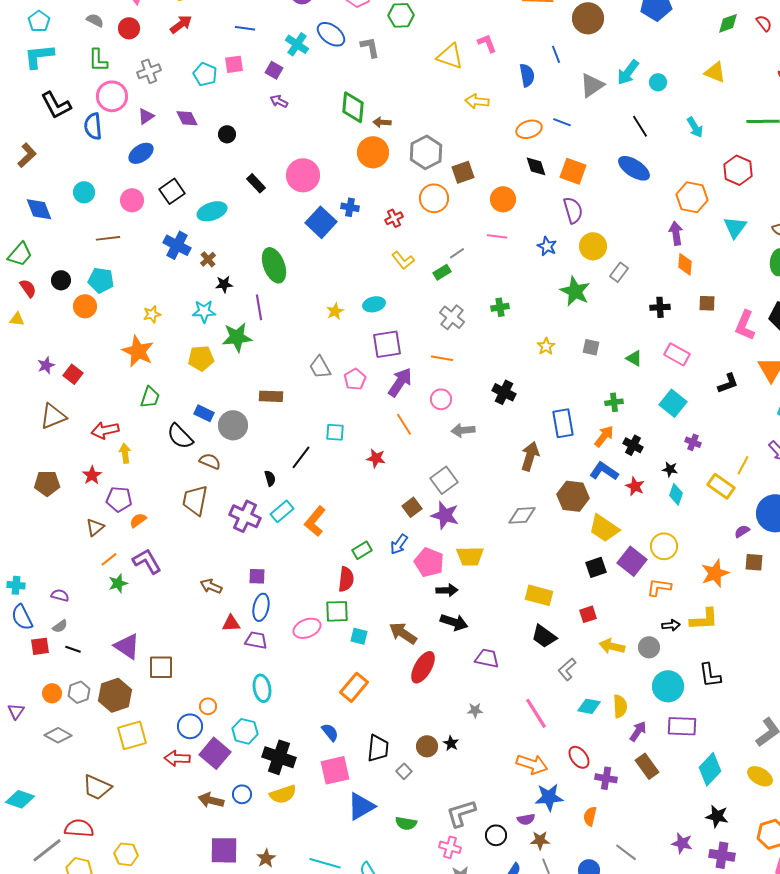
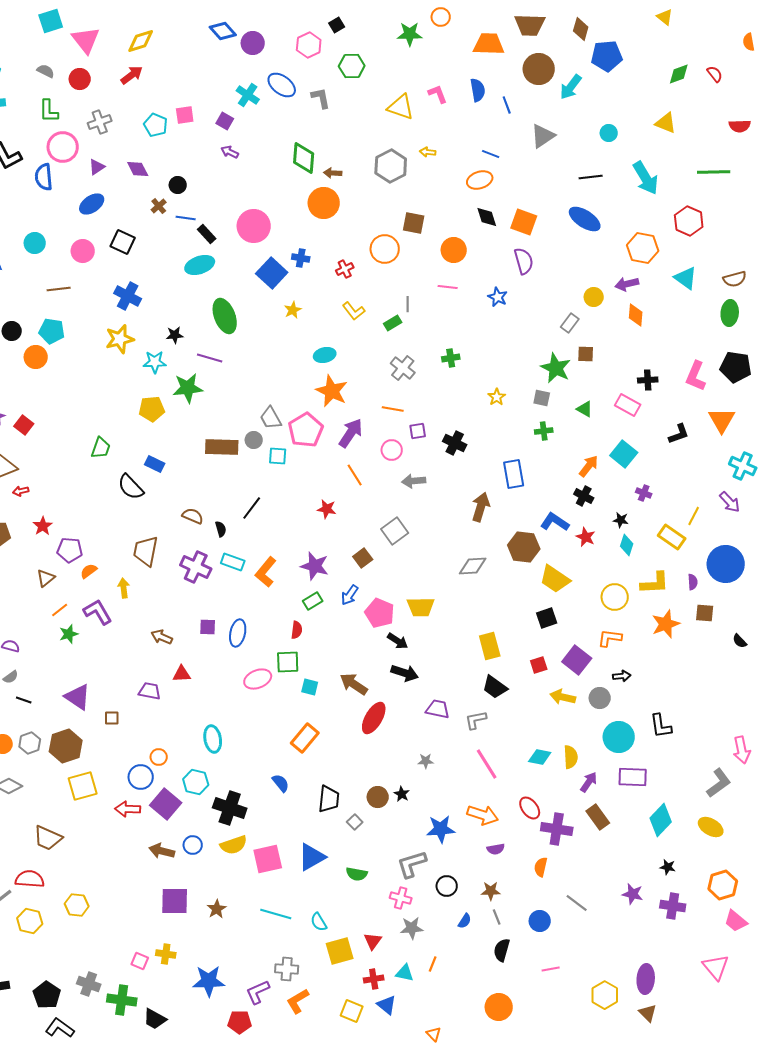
blue line: (245, 28) -> (186, 218), moved
cyan arrow: (628, 72) -> (571, 87), moved
blue semicircle: (527, 75) -> (478, 90), moved
yellow arrow: (477, 101) -> (428, 152), size x0.7
blue line: (562, 122) -> (491, 154), moved
black line: (640, 126) -> (591, 177), turned -65
cyan arrow: (695, 127) -> (646, 178), size x1.6
gray hexagon: (426, 152) -> (391, 166), moved
brown square: (463, 172) -> (414, 223), turned 30
black square: (172, 191) -> (123, 242), turned -30
cyan ellipse: (212, 211) -> (200, 265), moved
cyan triangle: (735, 227) -> (686, 278), turned -30
purple arrow: (676, 233) -> (627, 284), turned -95
yellow circle: (593, 246) -> (594, 297), moved, size x0.7
gray line: (457, 253) -> (408, 304), turned -56
brown cross: (208, 259) -> (159, 206), moved
green star: (575, 291) -> (556, 368), moved
brown square: (707, 303) -> (586, 354), moved
purple line: (259, 307) -> (210, 358), turned -65
black cross: (660, 307) -> (648, 380), moved
yellow star: (335, 311) -> (293, 310), moved
yellow star: (152, 314) -> (120, 339), moved, size x1.6
purple square: (387, 344) -> (418, 431), moved, size x0.6
orange star: (138, 351) -> (332, 391), moved
pink pentagon: (355, 379) -> (306, 430), size x1.6
brown rectangle: (271, 396) -> (222, 447), size x1.4
green cross: (614, 402) -> (544, 431), moved
gray circle: (233, 425) -> (254, 440), moved, size x0.6
red arrow: (105, 430) -> (21, 491), moved, size x0.6
cyan square: (335, 432) -> (278, 456), moved
orange arrow: (604, 436) -> (589, 466), moved
yellow arrow: (125, 453) -> (124, 588), moved
brown semicircle: (210, 461) -> (193, 516), moved
cyan rectangle: (282, 511) -> (233, 562), turned 60
purple star: (445, 515) -> (315, 566), moved
purple semicircle: (742, 531) -> (693, 582), turned 119
purple square: (632, 561) -> (577, 660), moved
red semicircle: (346, 579) -> (297, 630), size x0.7
black arrow: (447, 590) -> (398, 641), turned 35
yellow rectangle: (539, 595) -> (490, 646), turned 60
blue ellipse: (261, 607) -> (238, 633), moved
yellow L-shape: (704, 619) -> (655, 583), moved
purple trapezoid: (256, 640) -> (150, 691), moved
brown square: (161, 667) -> (112, 718), size x0.6
gray L-shape: (567, 669) -> (476, 720), moved, turned 30
pink square: (335, 770) -> (268, 859), moved
purple cross: (606, 778) -> (557, 829), size x1.4
blue star: (549, 797) -> (441, 829), moved
black star: (717, 816) -> (668, 867), size x0.7
purple semicircle: (526, 819) -> (496, 849), moved

